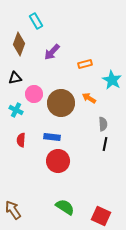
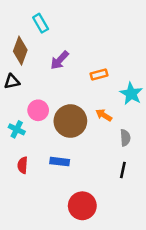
black triangle: (15, 78) -> (12, 82), moved
gray semicircle: (103, 124) -> (125, 138), moved
red circle: (58, 161) -> (82, 206), moved

